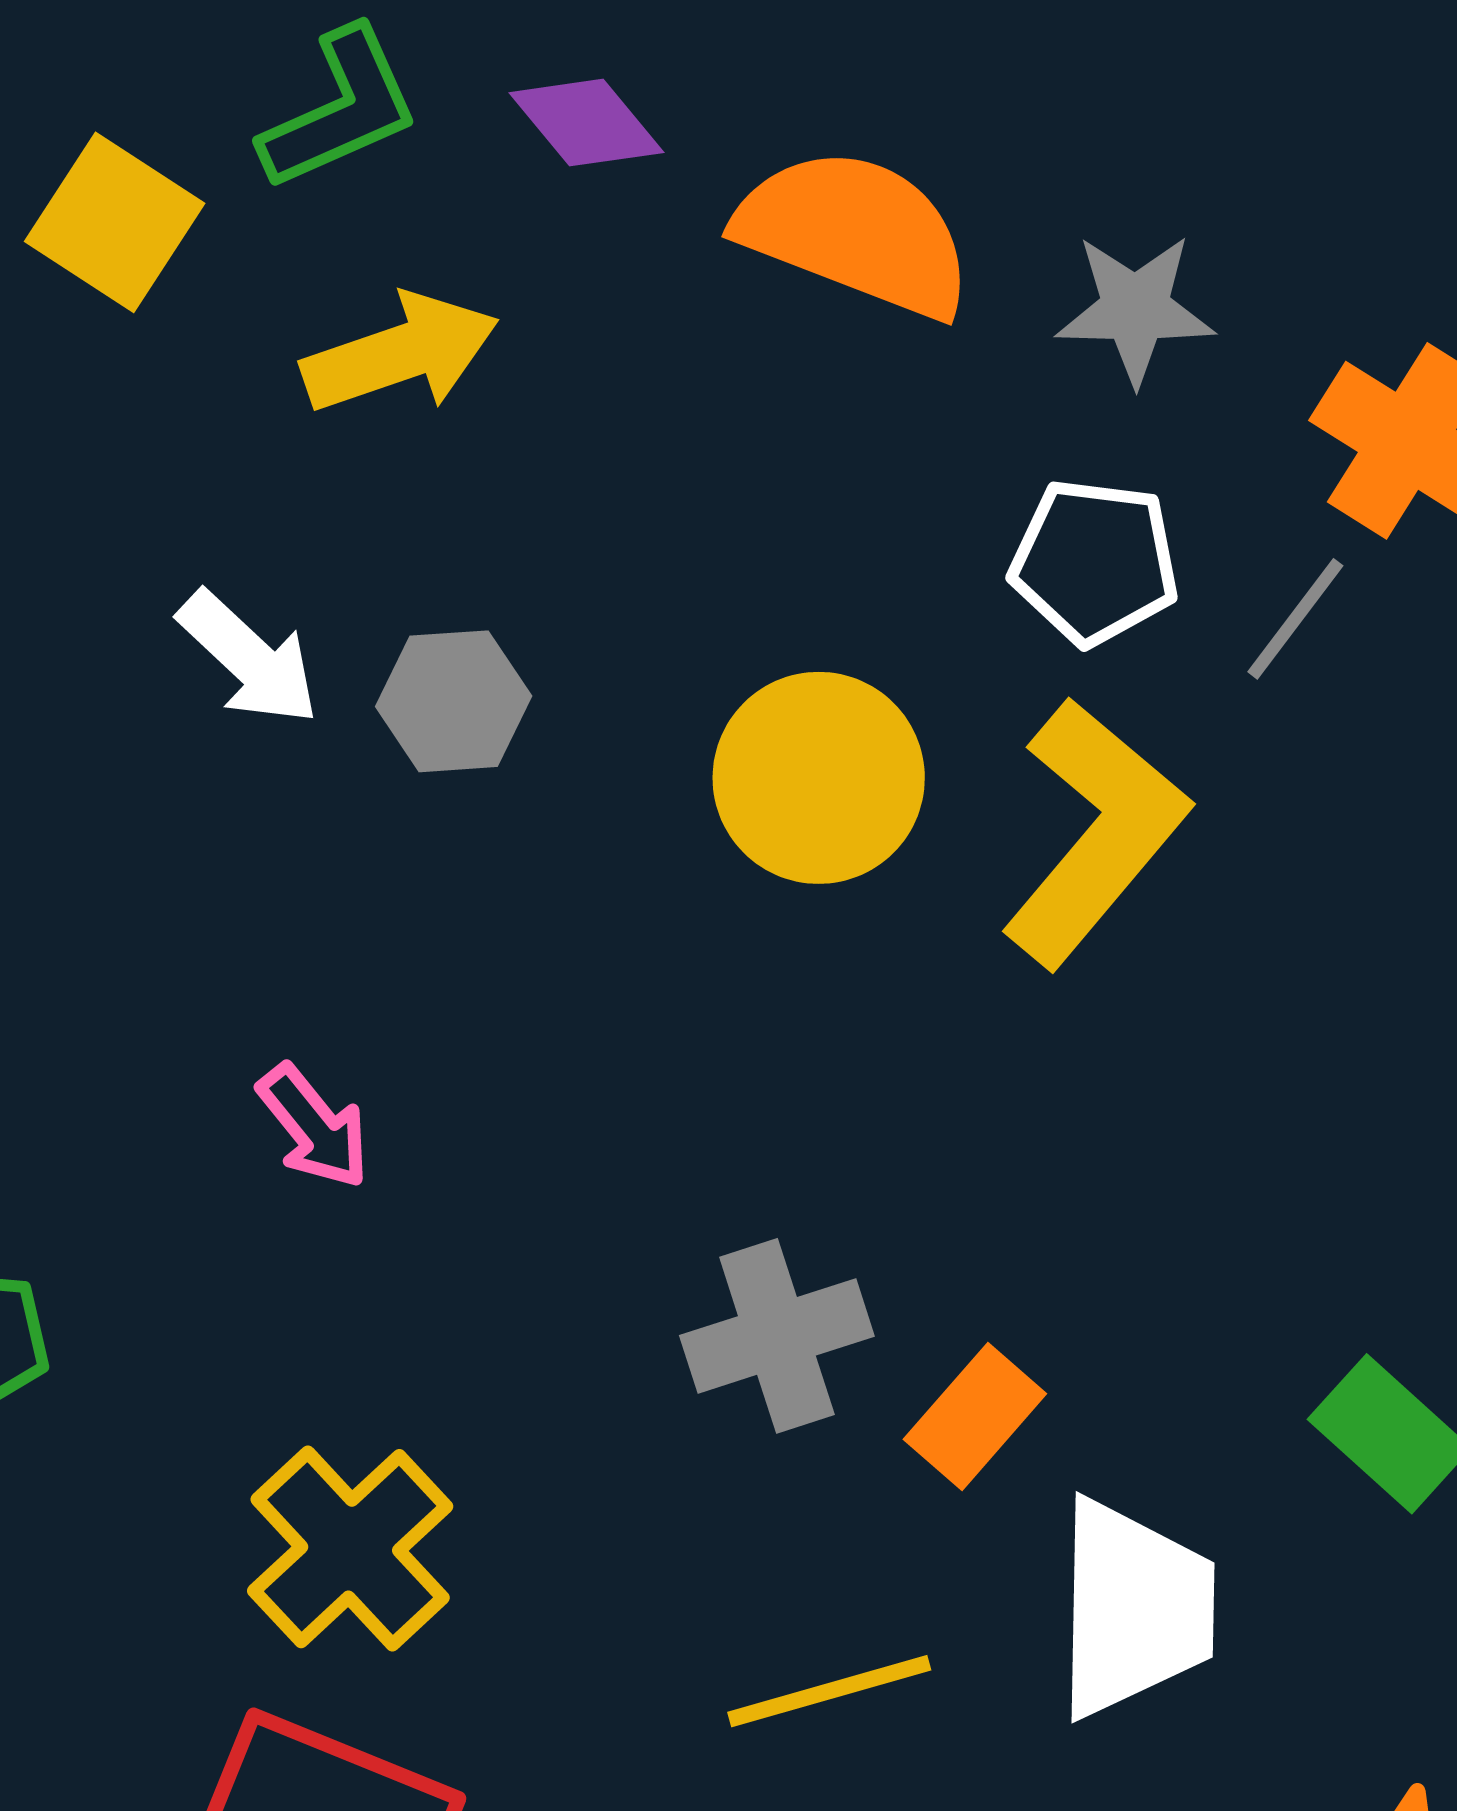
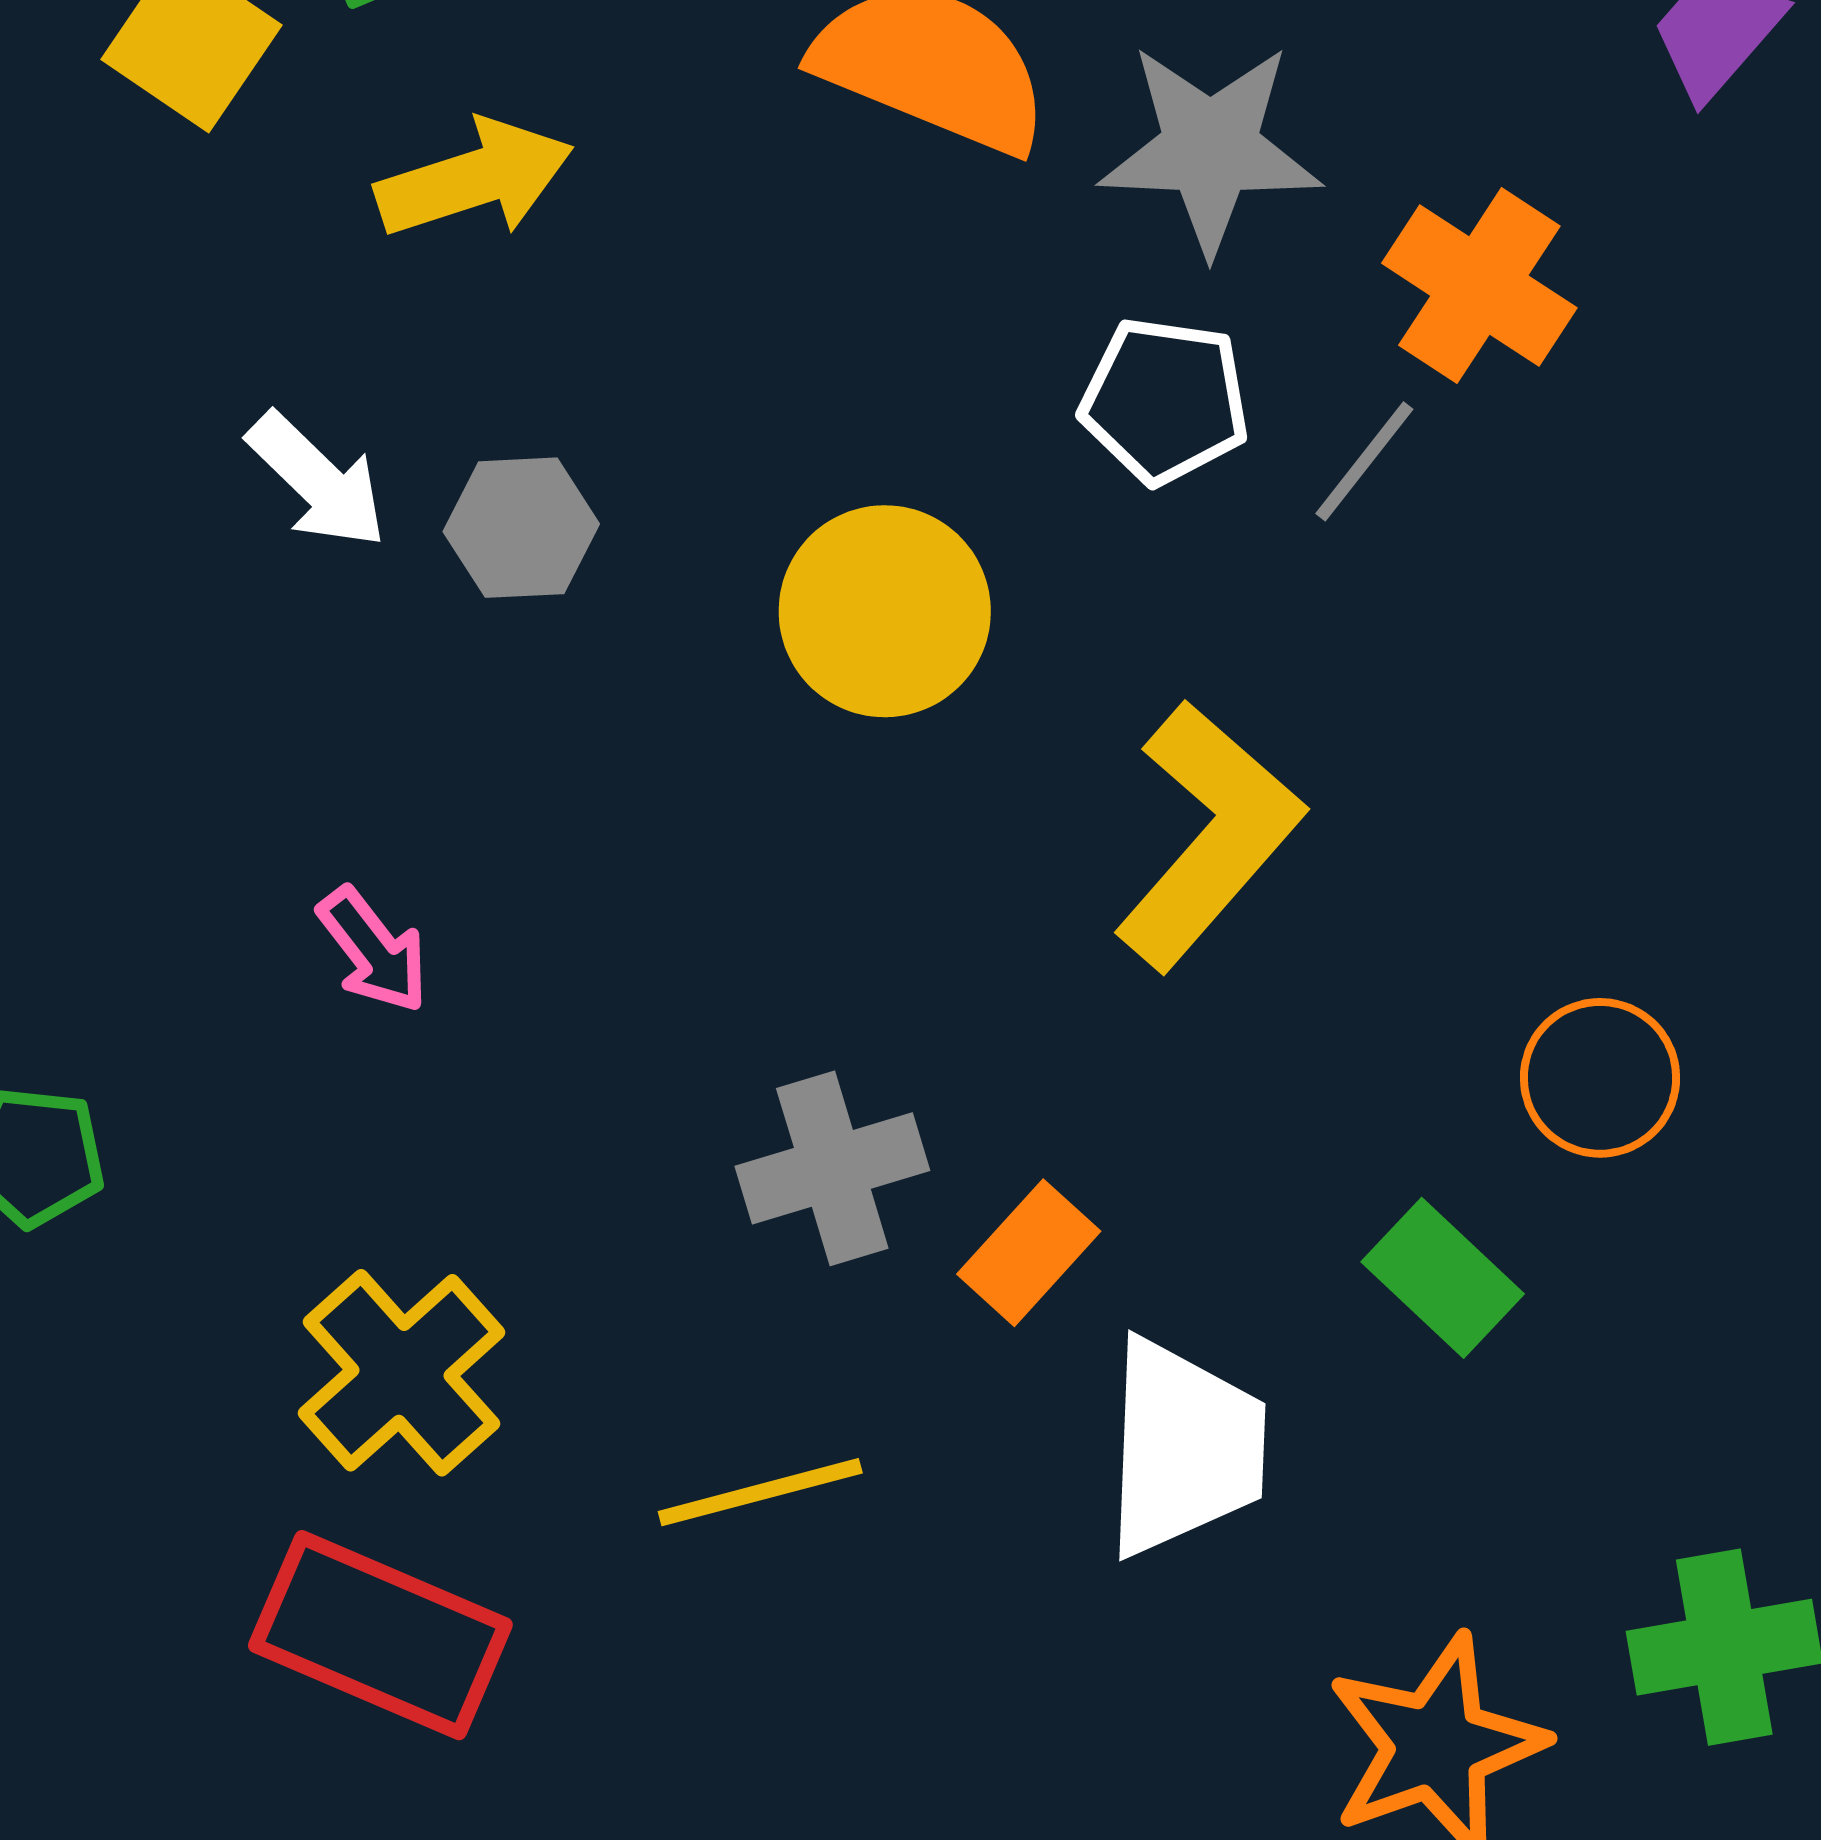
gray star: (1135, 309) -> (1210, 148), size x1.4
yellow L-shape: (1095, 832) -> (1209, 835), moved
yellow line: (829, 1691) -> (760, 1492), moved

